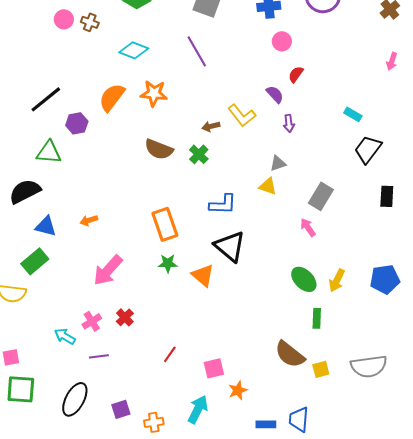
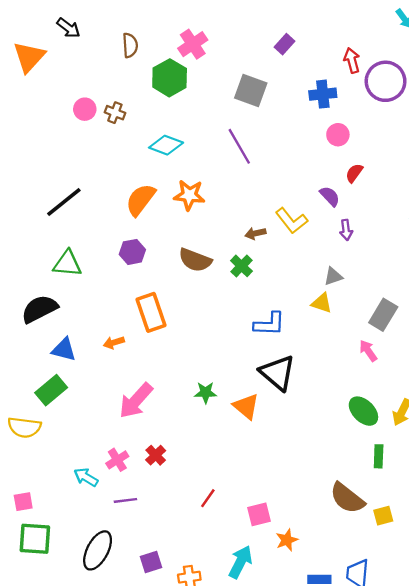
purple hexagon: (77, 123) -> (132, 252), moved
orange rectangle: (165, 224) -> (151, 312), moved

